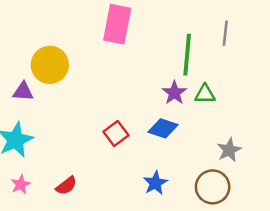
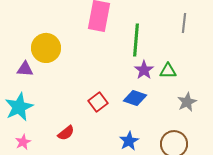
green line: (187, 55) -> (136, 40), moved
gray star: (229, 150) -> (187, 102), moved
red semicircle: (66, 186) -> (66, 133), moved

